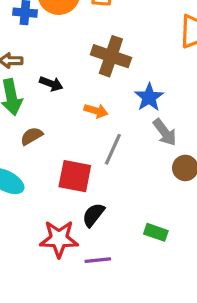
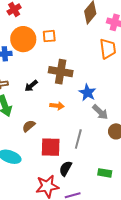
black arrow: (51, 84) -> (31, 86), moved, turned 128
brown semicircle: (32, 136) -> (29, 126), moved
gray line: (113, 149) -> (78, 139), moved

